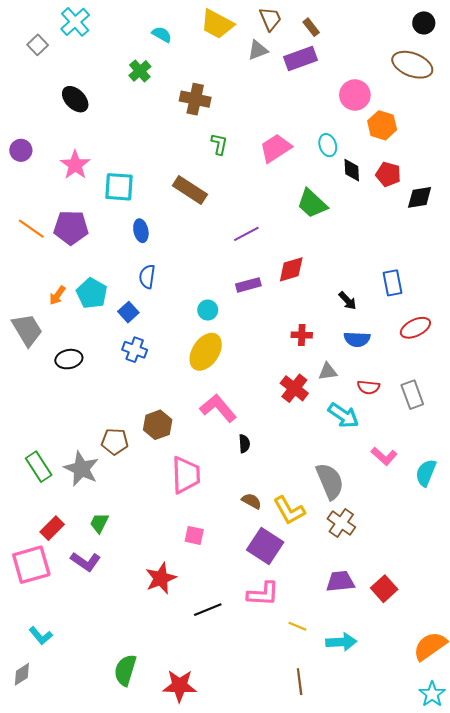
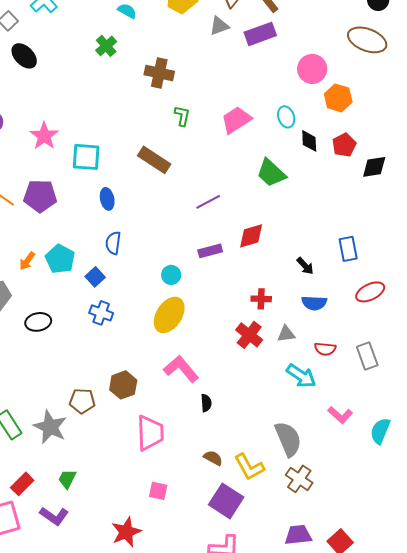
black ellipse: (75, 99) -> (24, 56), moved
red pentagon: (388, 174) -> (344, 145), turned 30
red cross: (294, 388) -> (249, 335), moved

